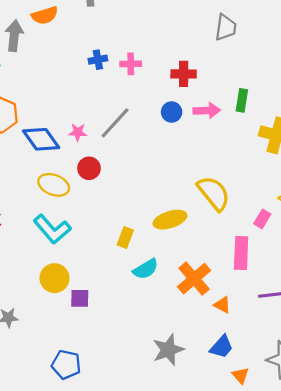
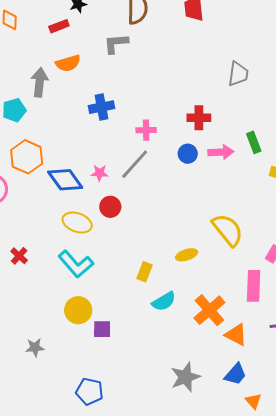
blue cross: (98, 60) -> (102, 107), moved, size x1.4
pink cross: (131, 64) -> (146, 130), moved
green rectangle: (242, 100) -> (254, 142), turned -30
yellow ellipse: (170, 220) -> (187, 255), size x0.7
orange triangle: (222, 305) -> (236, 335), size x1.4

